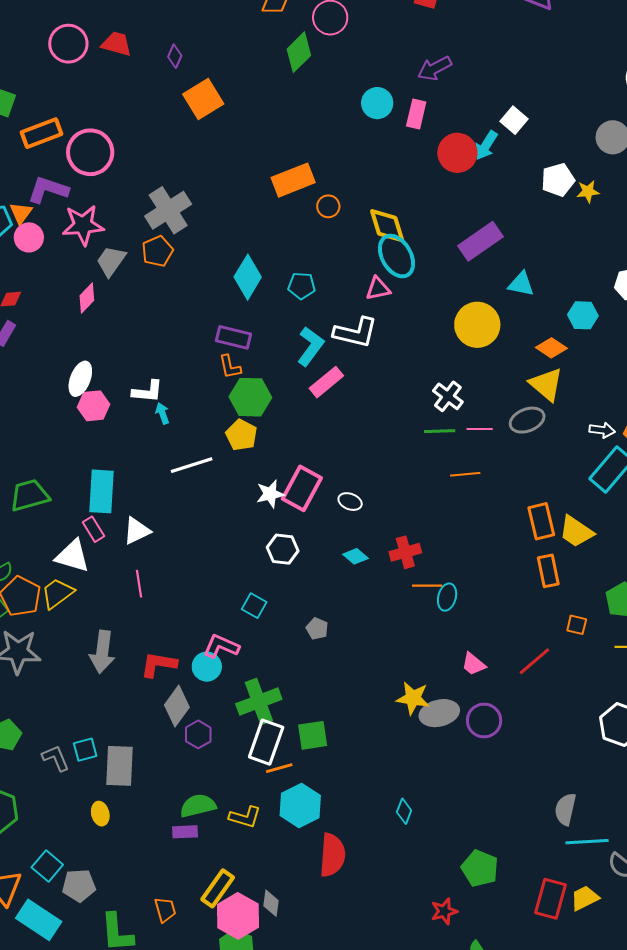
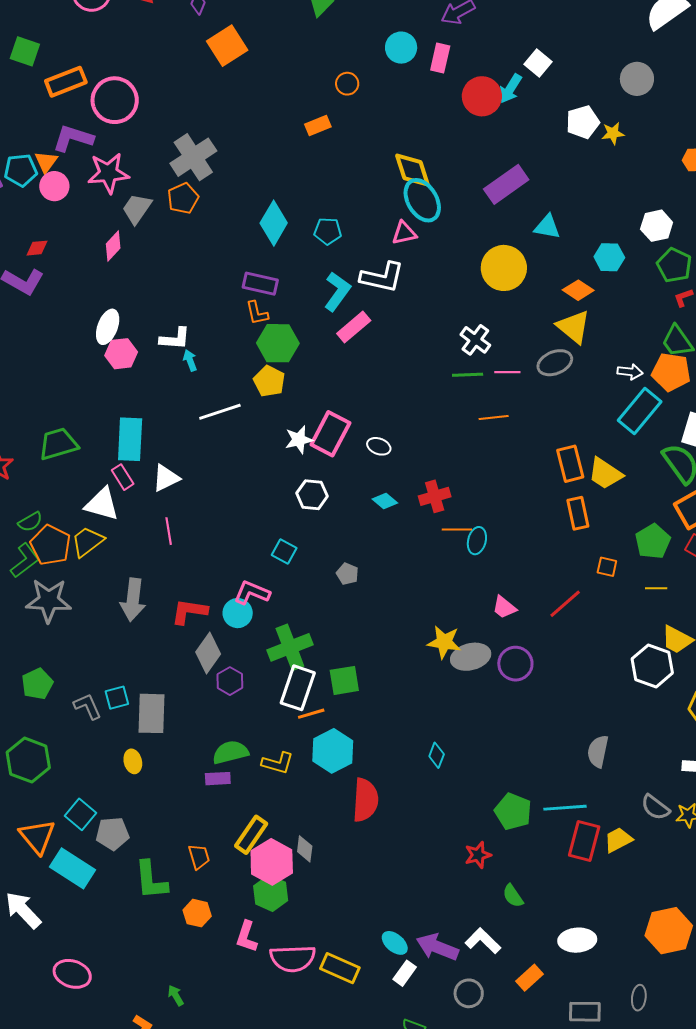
orange rectangle: (293, 180) -> (318, 126), size x0.6
orange circle: (328, 206) -> (347, 84), moved
cyan line: (587, 842) -> (565, 808), moved

